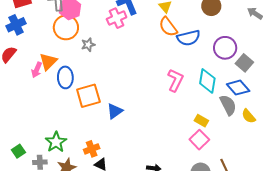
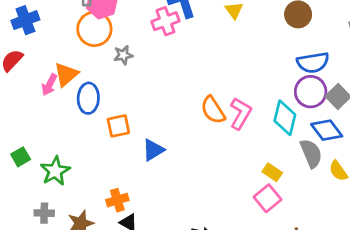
orange semicircle: (168, 27) -> (213, 110), moved
blue semicircle: (189, 38) -> (313, 63), moved
purple circle: (225, 48) -> (311, 92), moved
orange square: (88, 96) -> (118, 126), size x0.7
green star: (56, 142) -> (55, 171), moved
green square: (18, 151) -> (21, 157), moved

